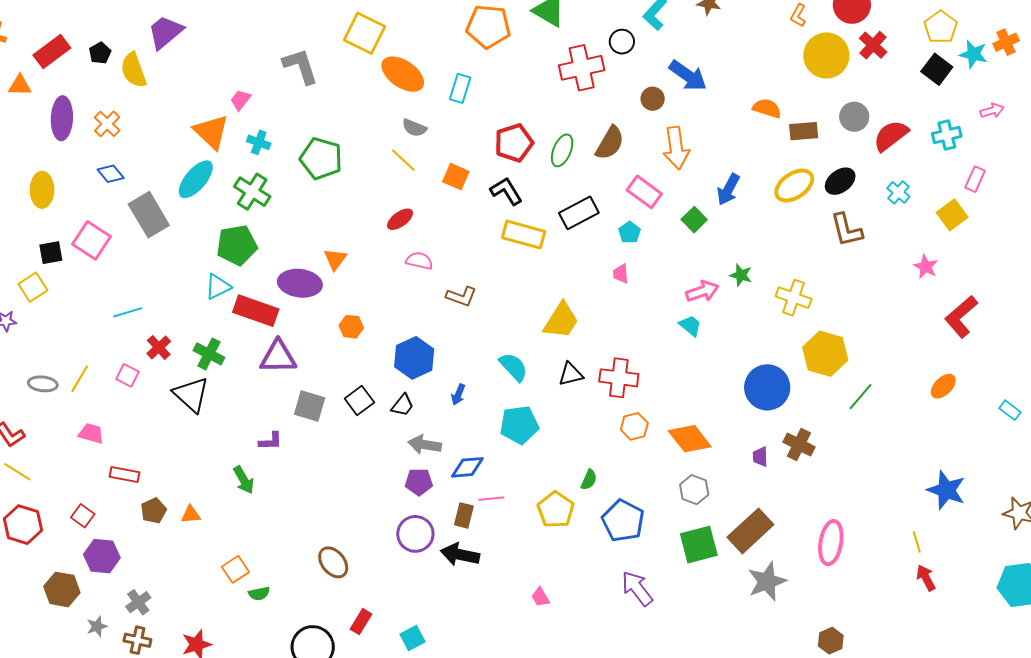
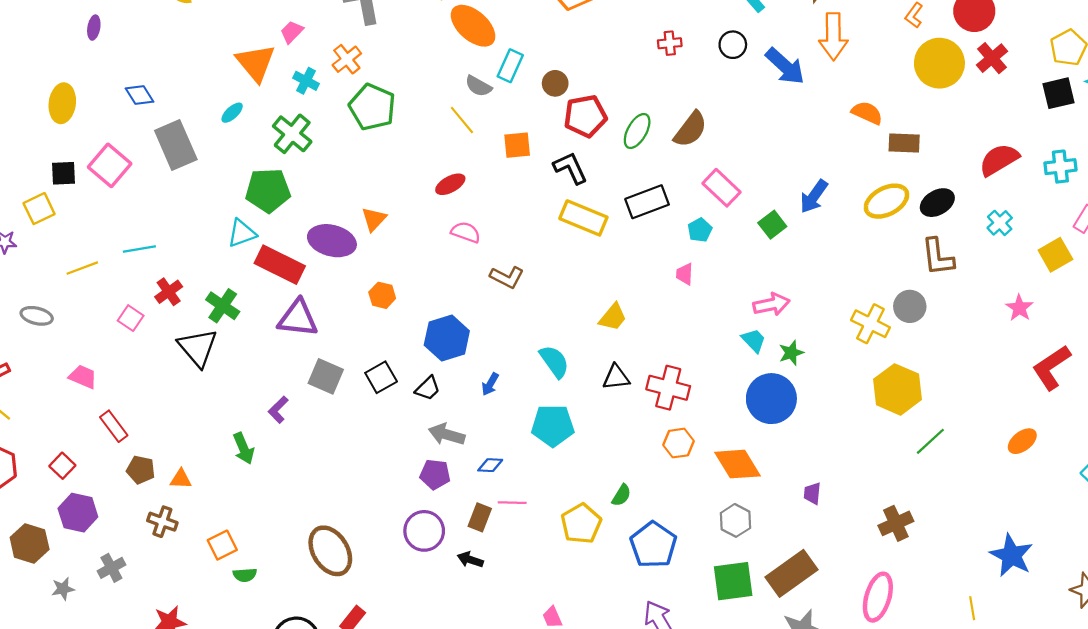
black circle: (622, 42) -> (733, 45), moved
red cross: (582, 68) -> (670, 43), size x0.5
black square: (937, 69) -> (1058, 93), turned 32
cyan rectangle: (460, 88) -> (510, 66), moved
brown circle: (653, 99) -> (555, 83), moved
gray circle: (854, 117) -> (910, 306), moved
purple ellipse: (62, 118) -> (94, 28), size x0.5
orange cross: (107, 124) -> (347, 59), moved
orange arrow: (676, 148) -> (833, 36), moved
orange square: (456, 177) -> (517, 145), turned -36
cyan ellipse: (196, 179) -> (232, 113), size x0.5
green star: (741, 275) -> (791, 353), moved, turned 30
yellow trapezoid: (561, 320) -> (613, 317), size x0.7
yellow line: (80, 379) -> (82, 268), moved, turned 32
blue circle: (767, 387) -> (771, 399), moved
purple L-shape: (271, 441) -> (278, 410), turned 130
brown cross: (799, 444) -> (896, 523), moved, turned 32
blue diamond: (467, 467) -> (490, 465), size x0.7
red rectangle: (125, 475) -> (114, 426), turned 36
brown pentagon: (154, 511) -> (141, 470), turned 30
black arrow: (460, 555) -> (470, 560), size x0.6
brown ellipse: (333, 562) -> (330, 551), size x1.4
brown cross: (137, 640) -> (162, 522), moved

